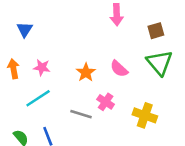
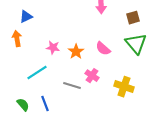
blue triangle: (25, 29) -> (26, 17), turned 32
pink star: (42, 68) -> (53, 48), moved
orange arrow: (13, 69) -> (17, 39), moved

